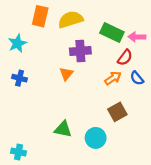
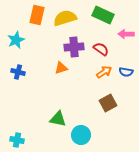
green rectangle: (112, 33) -> (103, 15), moved
red semicircle: (125, 58) -> (101, 49), moved, turned -91
orange triangle: (66, 74) -> (61, 68), turned 32
blue semicircle: (137, 78) -> (126, 72), turned -40
cyan circle: (96, 138) -> (81, 135), moved

